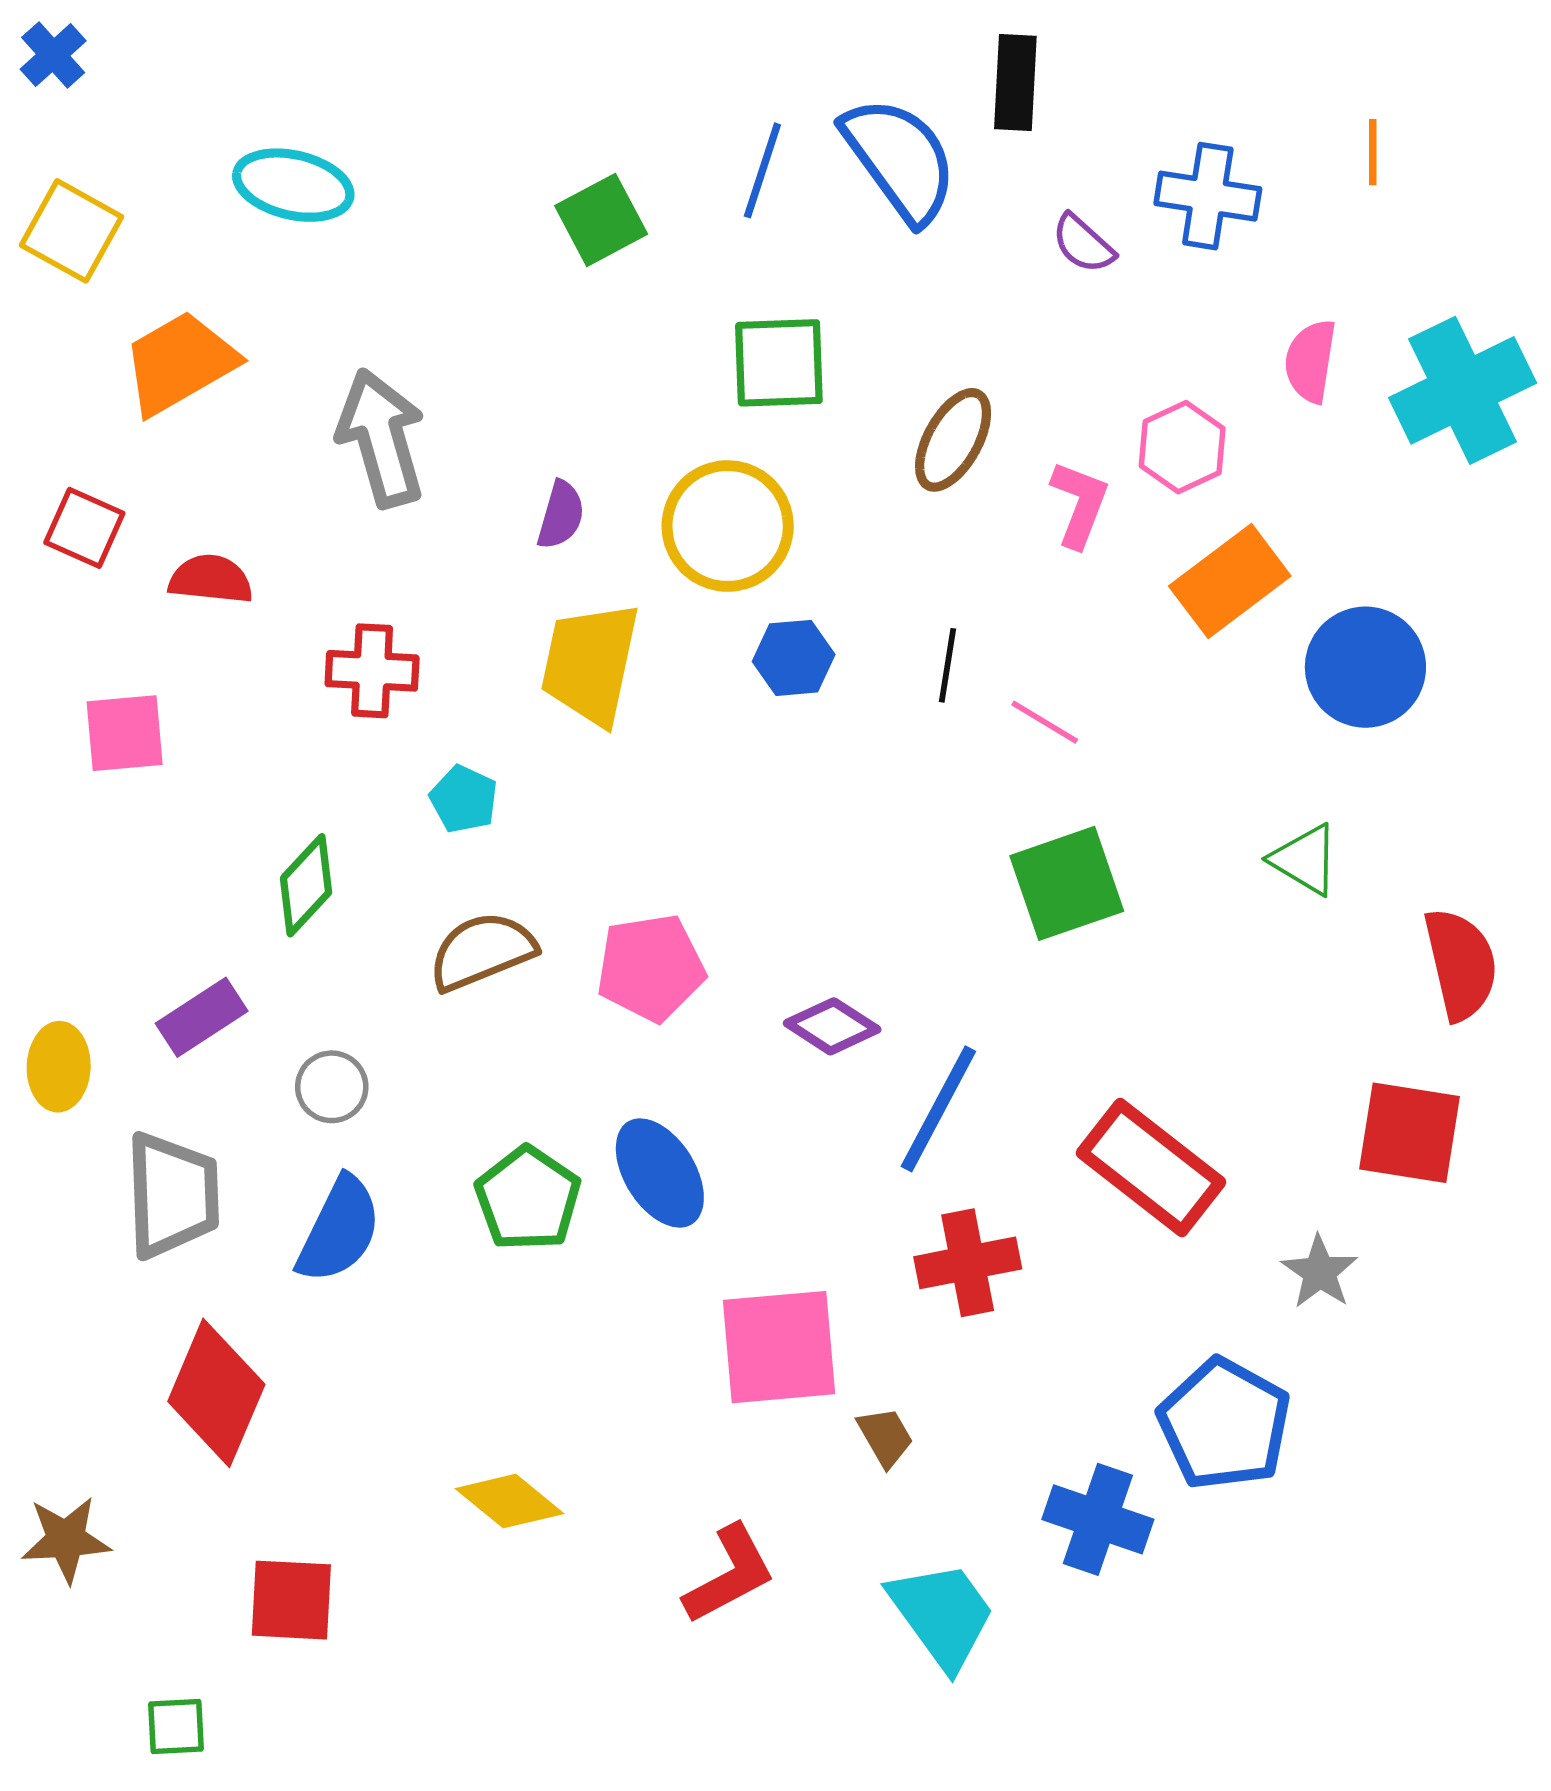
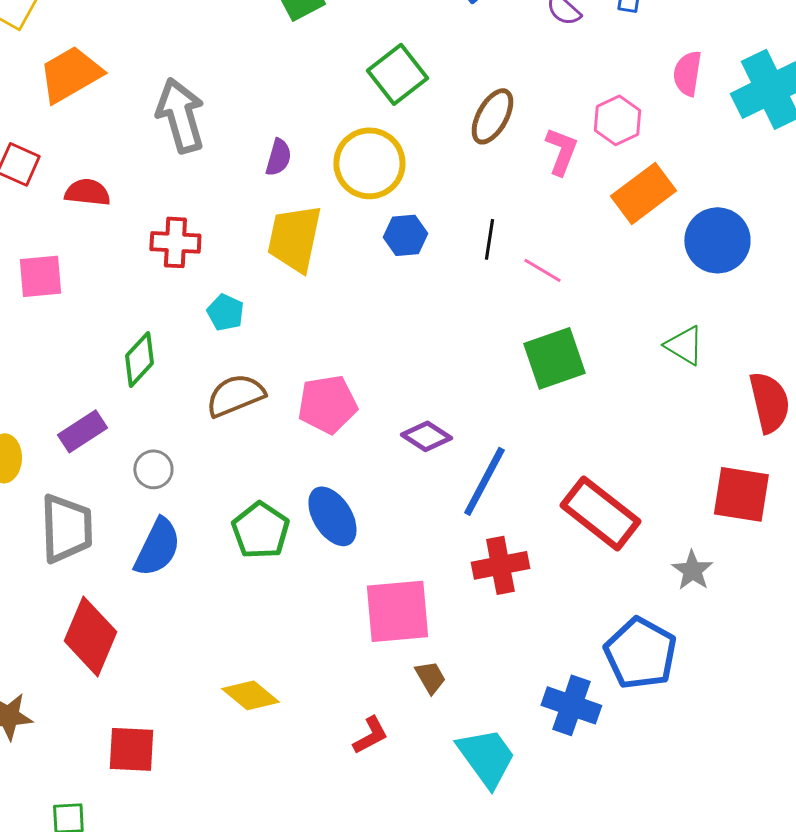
green square: (779, 363) -> (397, 74), turned -36
brown trapezoid: (885, 1437) -> (430, 677), moved
red L-shape: (729, 1574) -> (370, 735), size x0.7

